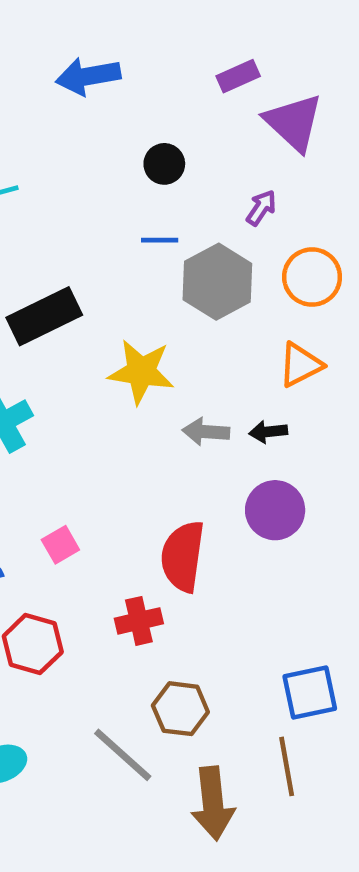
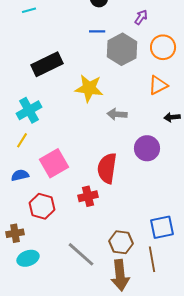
black arrow: (268, 432) -> (172, 117), moved
pink square: (60, 545) -> (54, 163), size x1.8
brown hexagon: (180, 709) -> (121, 242), moved

